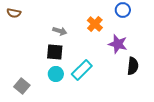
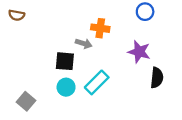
orange cross: (95, 24) -> (100, 28), moved, turned -35
gray arrow: (60, 31) -> (84, 43), moved

